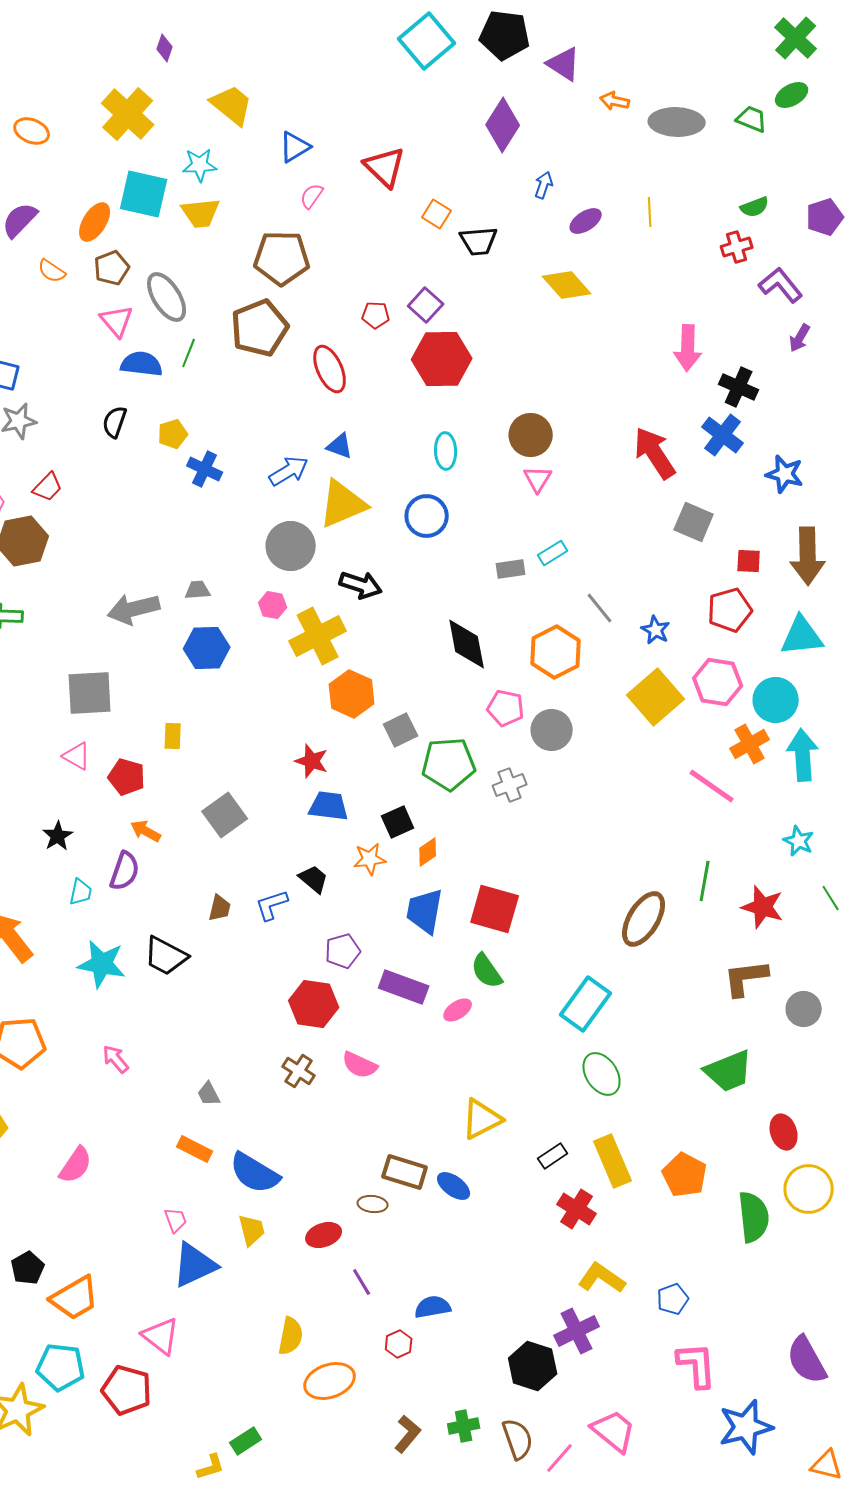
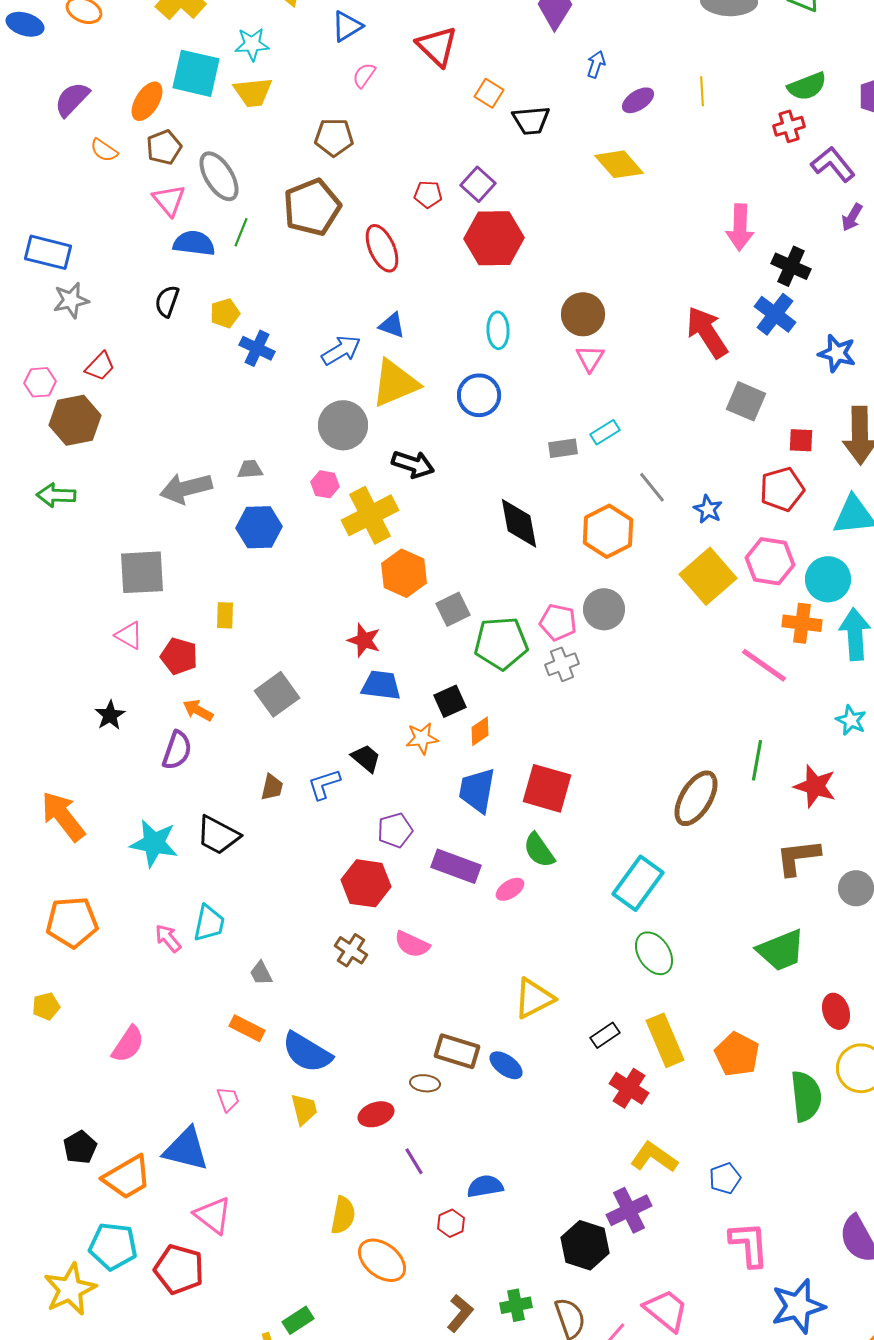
green semicircle: (755, 207) -> (807, 86), size x1.4
brown pentagon: (282, 258) -> (334, 137), size x0.7
pink pentagon: (506, 708) -> (558, 622), moved
orange cross: (750, 744) -> (802, 623), turned 36
cyan trapezoid: (81, 892) -> (209, 923), moved, size x1.4
blue triangle: (195, 1265) -> (186, 1149), moved, turned 39
orange ellipse: (330, 1381) -> (382, 1260), turned 57

